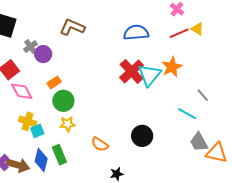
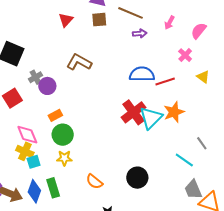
red line: (179, 33) -> (165, 82), moved
pink diamond: (22, 91) -> (27, 135), moved

